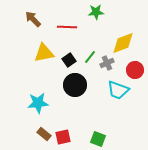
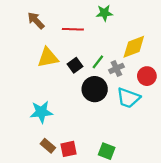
black circle: (75, 85) -> (95, 89), moved

